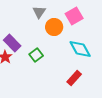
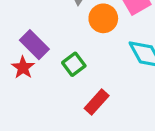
red rectangle: (74, 78) -> (97, 102), moved

